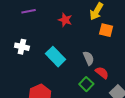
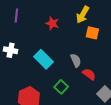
purple line: (29, 11) -> (16, 16), turned -72
green square: (86, 84) -> (61, 87), moved

